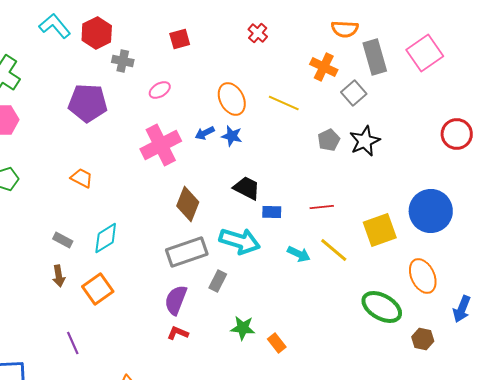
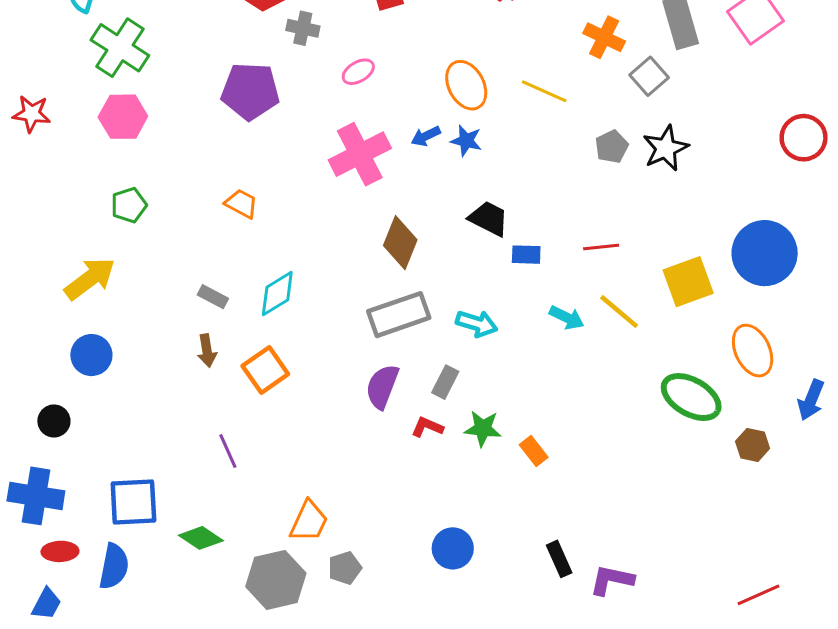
cyan arrow: (240, 241) -> (477, 324), moved, size x0.7
gray rectangle: (218, 281) -> (445, 382), moved
red L-shape: (178, 333) -> (427, 427), moved

